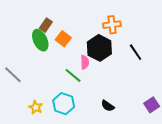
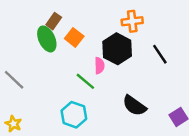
black semicircle: (108, 106) -> (134, 106), moved, size x1.5
yellow star: (36, 107) -> (13, 124), moved

